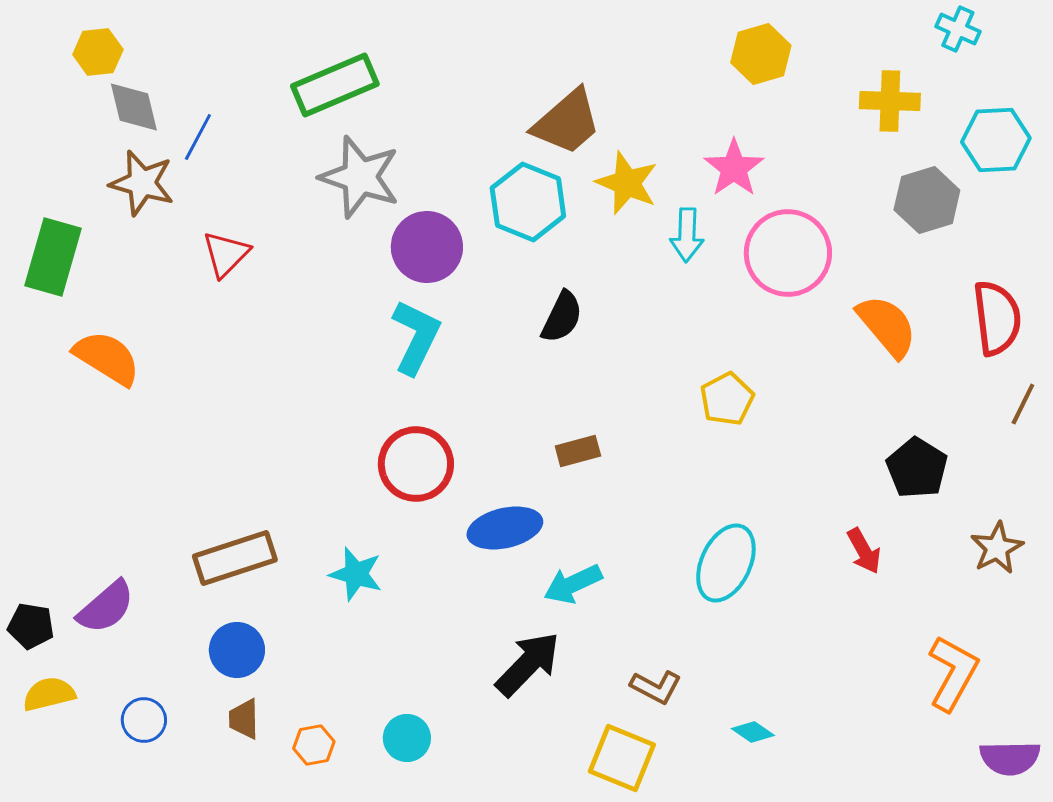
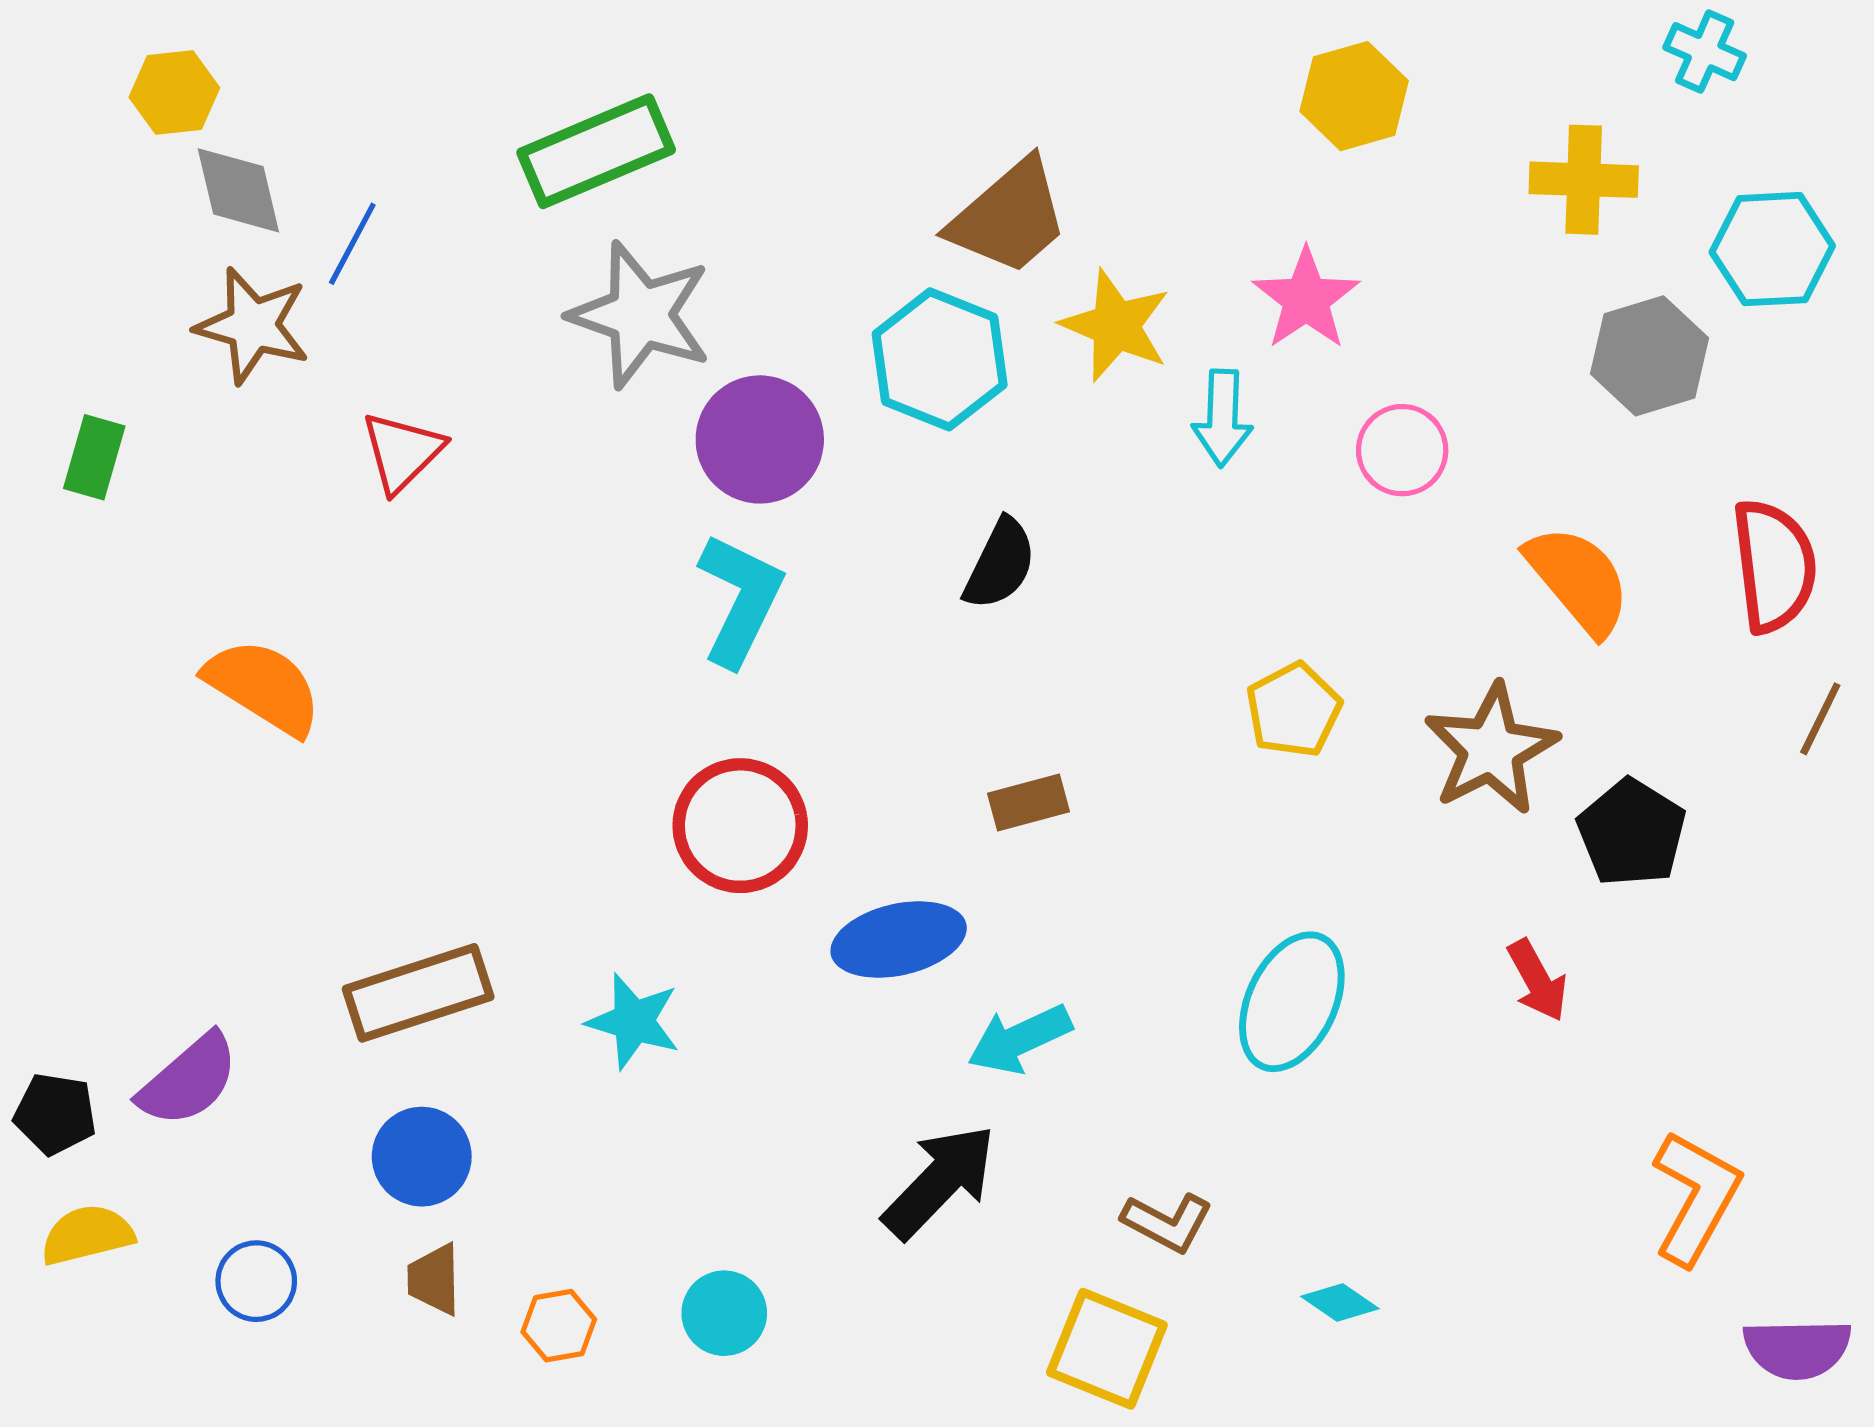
pink circle: (788, 253) -> (1402, 450), size x0.6
green rectangle: (53, 257) -> (94, 457), size x0.6
orange semicircle: (107, 358) -> (263, 687), moved
brown star: (997, 548) -> (1491, 749), moved, size x1.4

